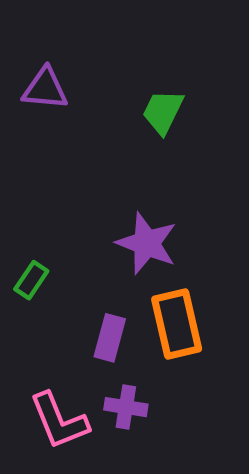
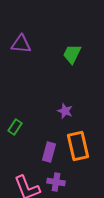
purple star: (147, 243) -> (65, 111), size x0.6

